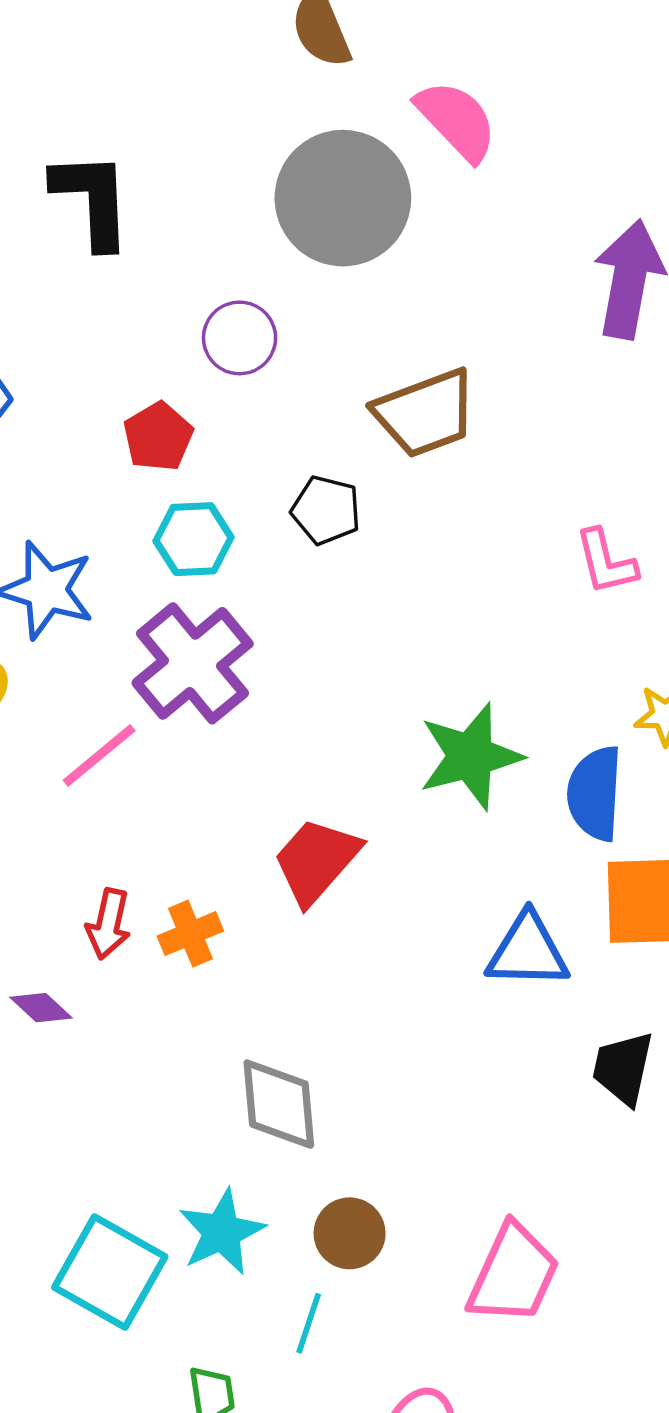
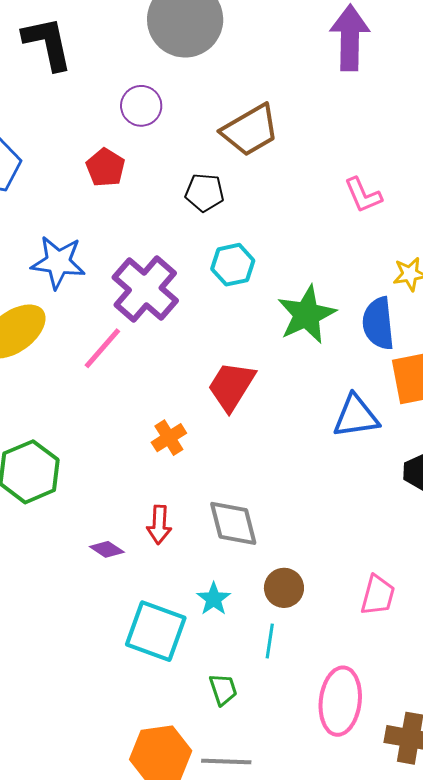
cyan hexagon: (193, 539) -> (233, 265), moved
red arrow: (108, 924) -> (159, 525), moved
purple diamond: (41, 1008) -> (107, 549), moved
cyan star: (222, 1232) -> (214, 599), size x0.7
pink trapezoid: (513, 1274) -> (378, 595), size x0.7

